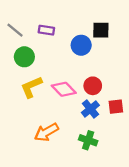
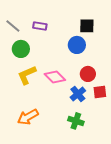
blue circle: (81, 45) -> (77, 45), moved
red circle: (93, 86) -> (88, 74), moved
orange arrow: (46, 132) -> (28, 117), moved

